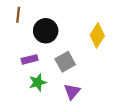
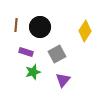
brown line: (18, 15) -> (16, 25), moved
purple rectangle: (30, 59) -> (26, 52), turned 32

